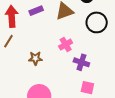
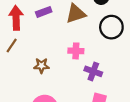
pink cross: (66, 44) -> (76, 51), turned 32

